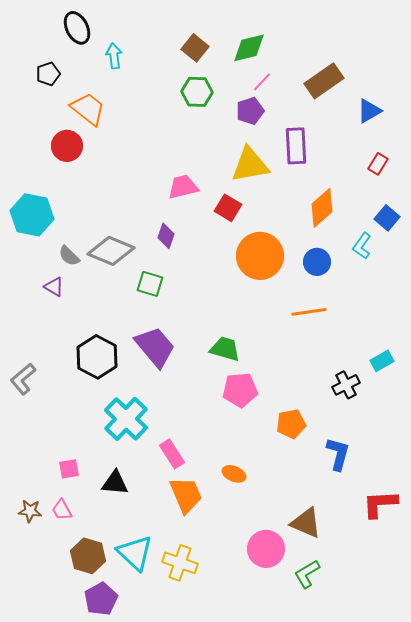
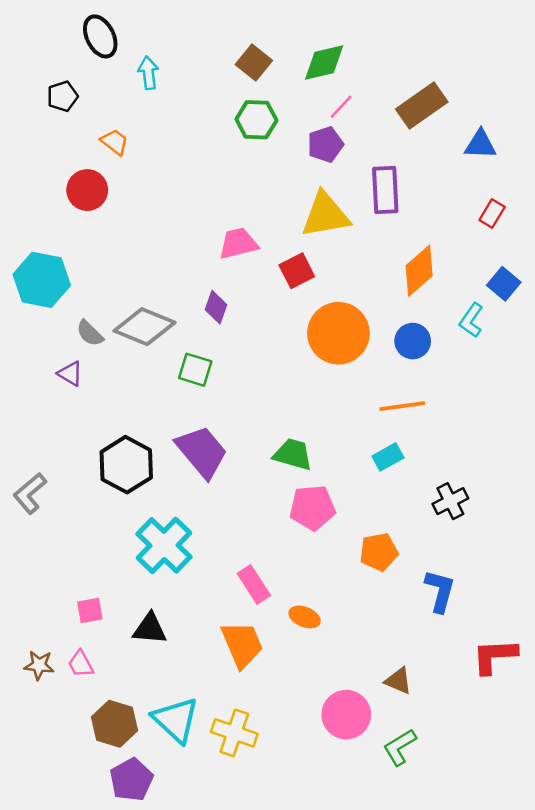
orange trapezoid: (88, 109) -> (115, 142), size x0.6
blue triangle: (369, 111) -> (480, 144), turned 32
red square: (228, 208) -> (297, 271), turned 32
cyan rectangle: (382, 361) -> (388, 457), moved
pink rectangle: (172, 454) -> (254, 584), moved
brown triangle: (306, 523) -> (398, 681), size x0.7

